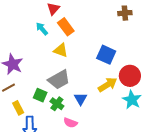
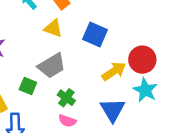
blue square: (106, 55) -> (95, 35), moved
blue triangle: (81, 99) -> (112, 110), moved, size x1.5
green cross: (57, 104) -> (66, 98), moved

